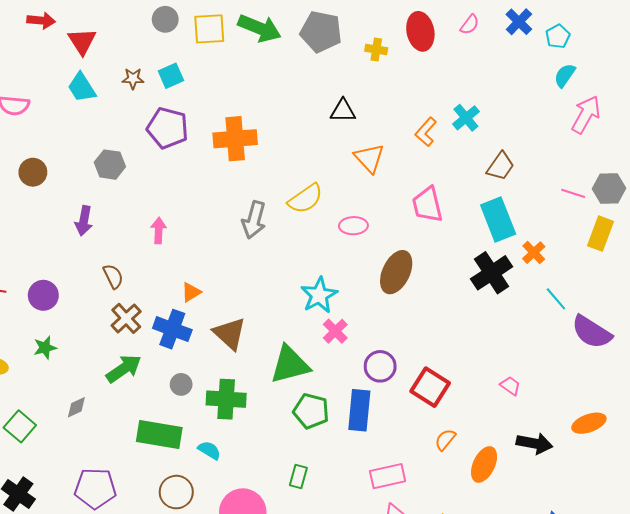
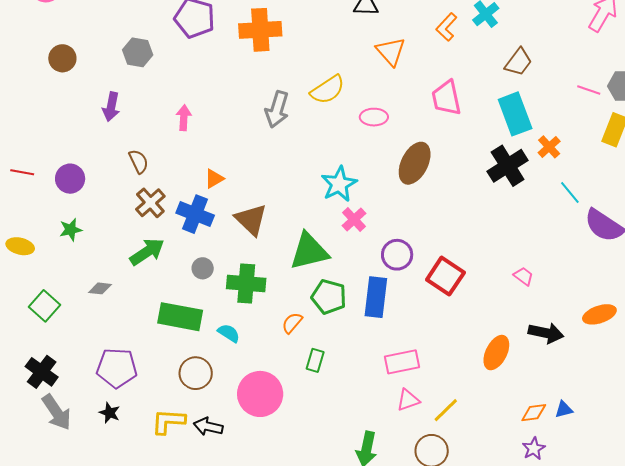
gray diamond: (76, 407) -> (100, 288), turned 30
orange semicircle: (445, 440) -> (292, 323), moved

